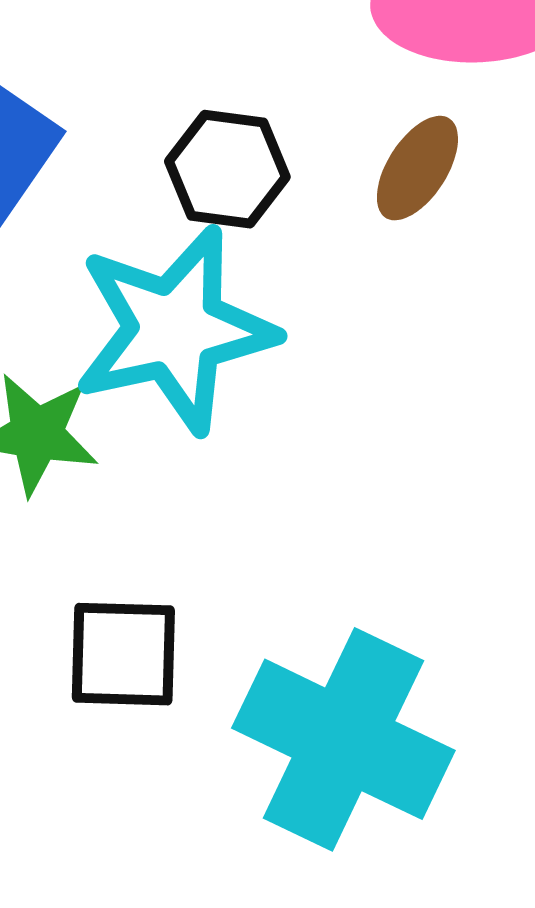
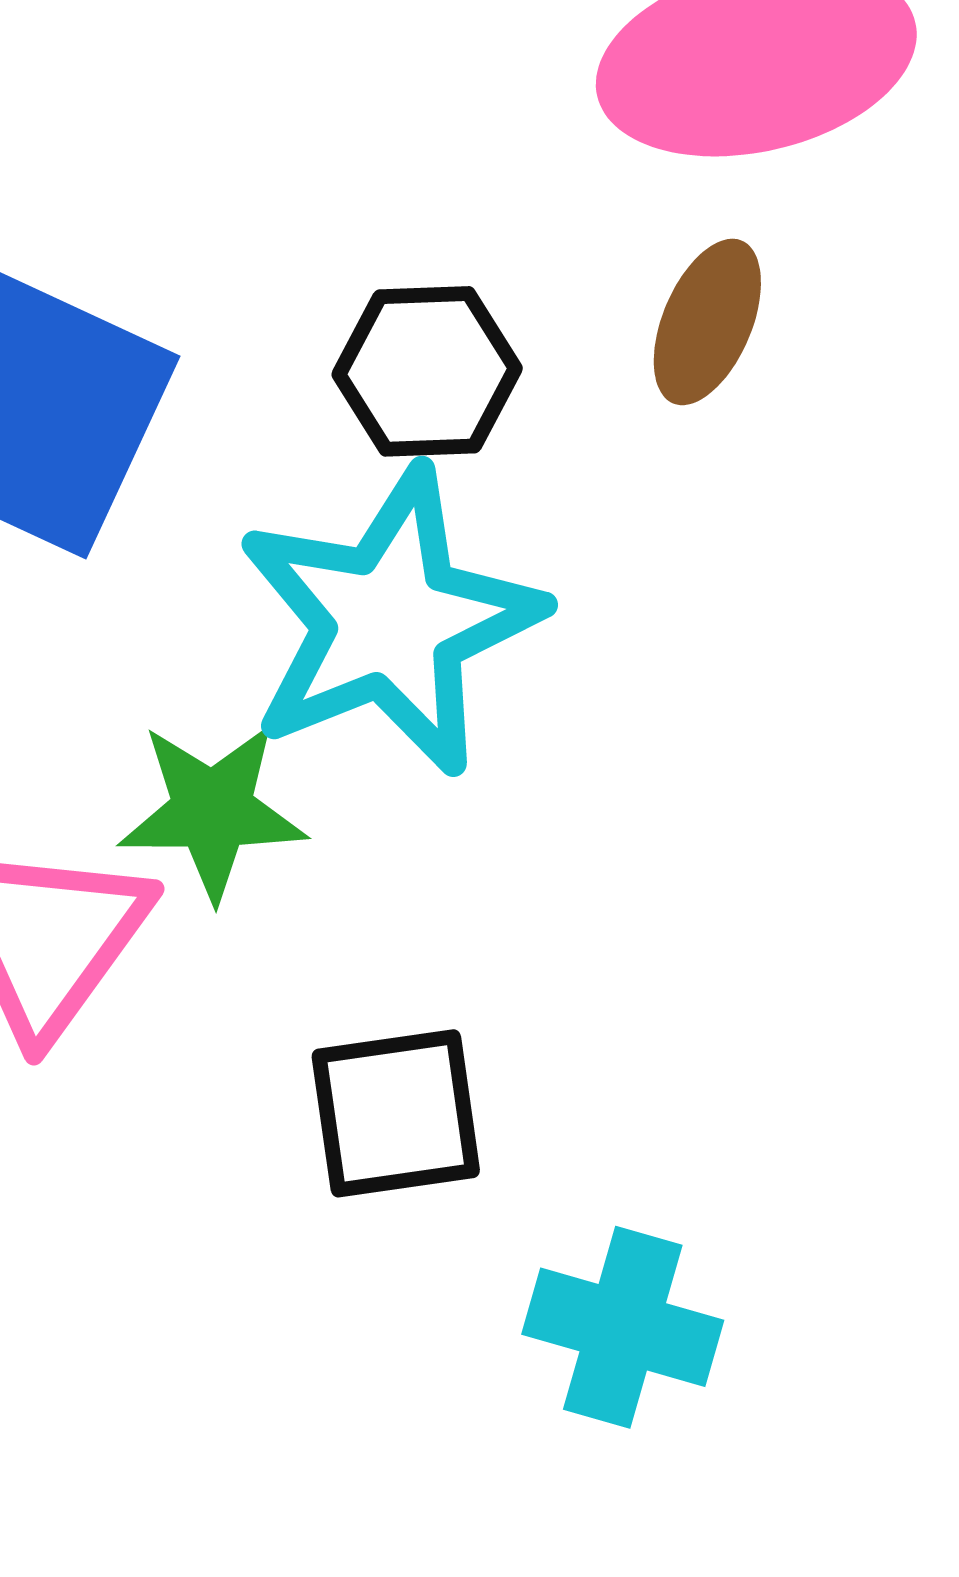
cyan cross: (343, 739) -> (623, 1327), moved, size x0.6

